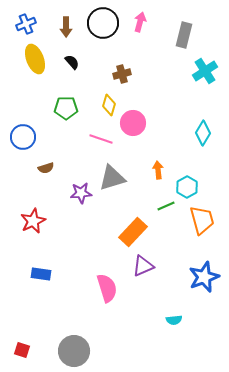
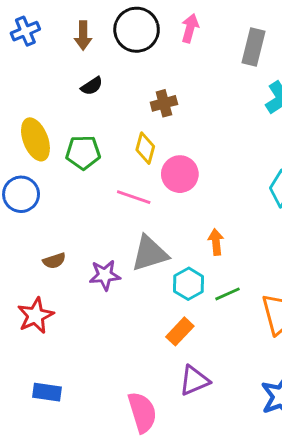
yellow ellipse: (35, 59) -> (35, 139), moved
black semicircle: (72, 62) -> (92, 86), turned 98
brown semicircle: (46, 168) -> (54, 261), moved
cyan hexagon: (187, 187) -> (189, 284), moved
orange rectangle: (133, 232) -> (180, 331), size x0.7

